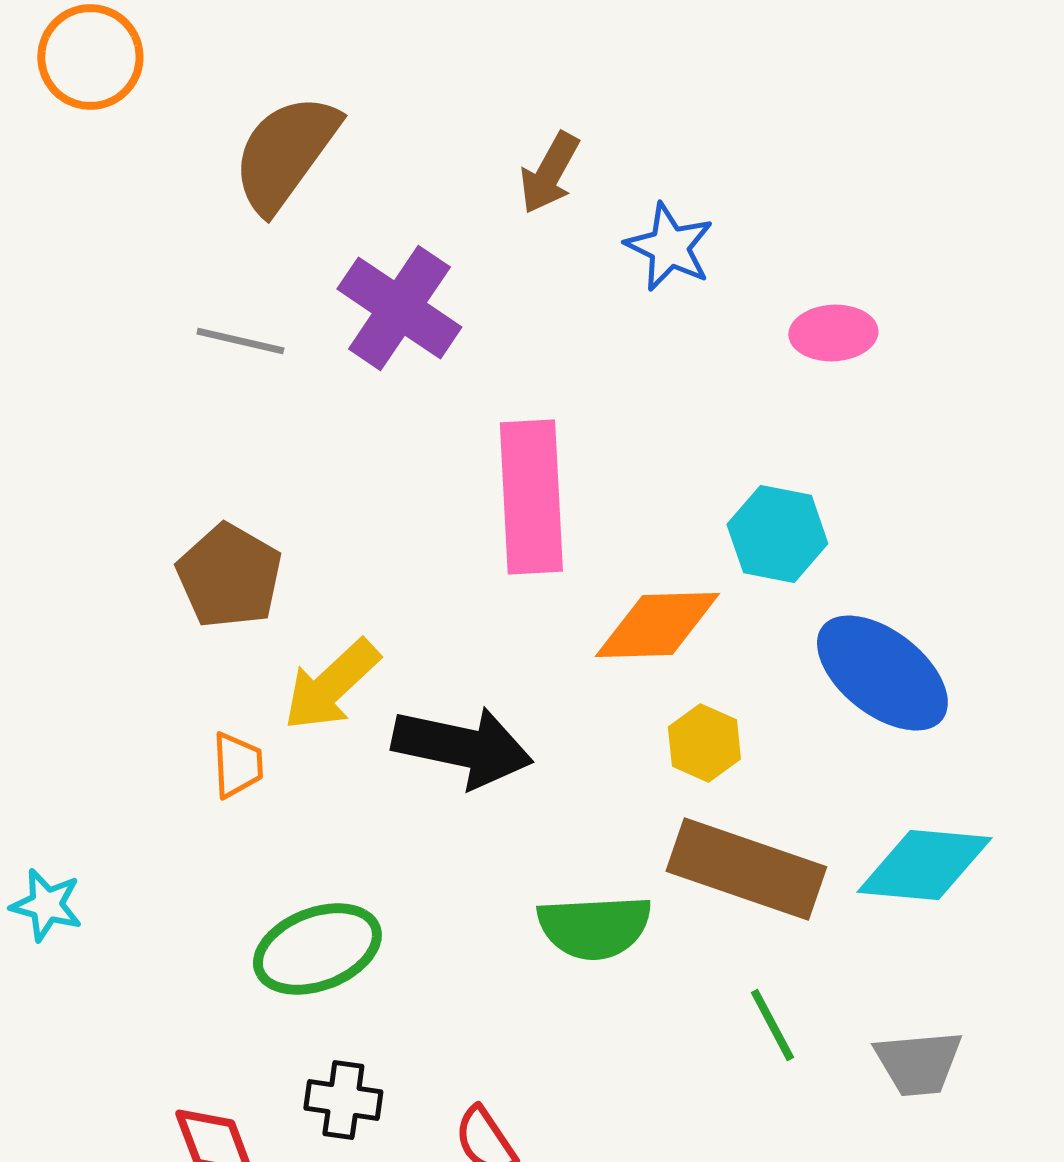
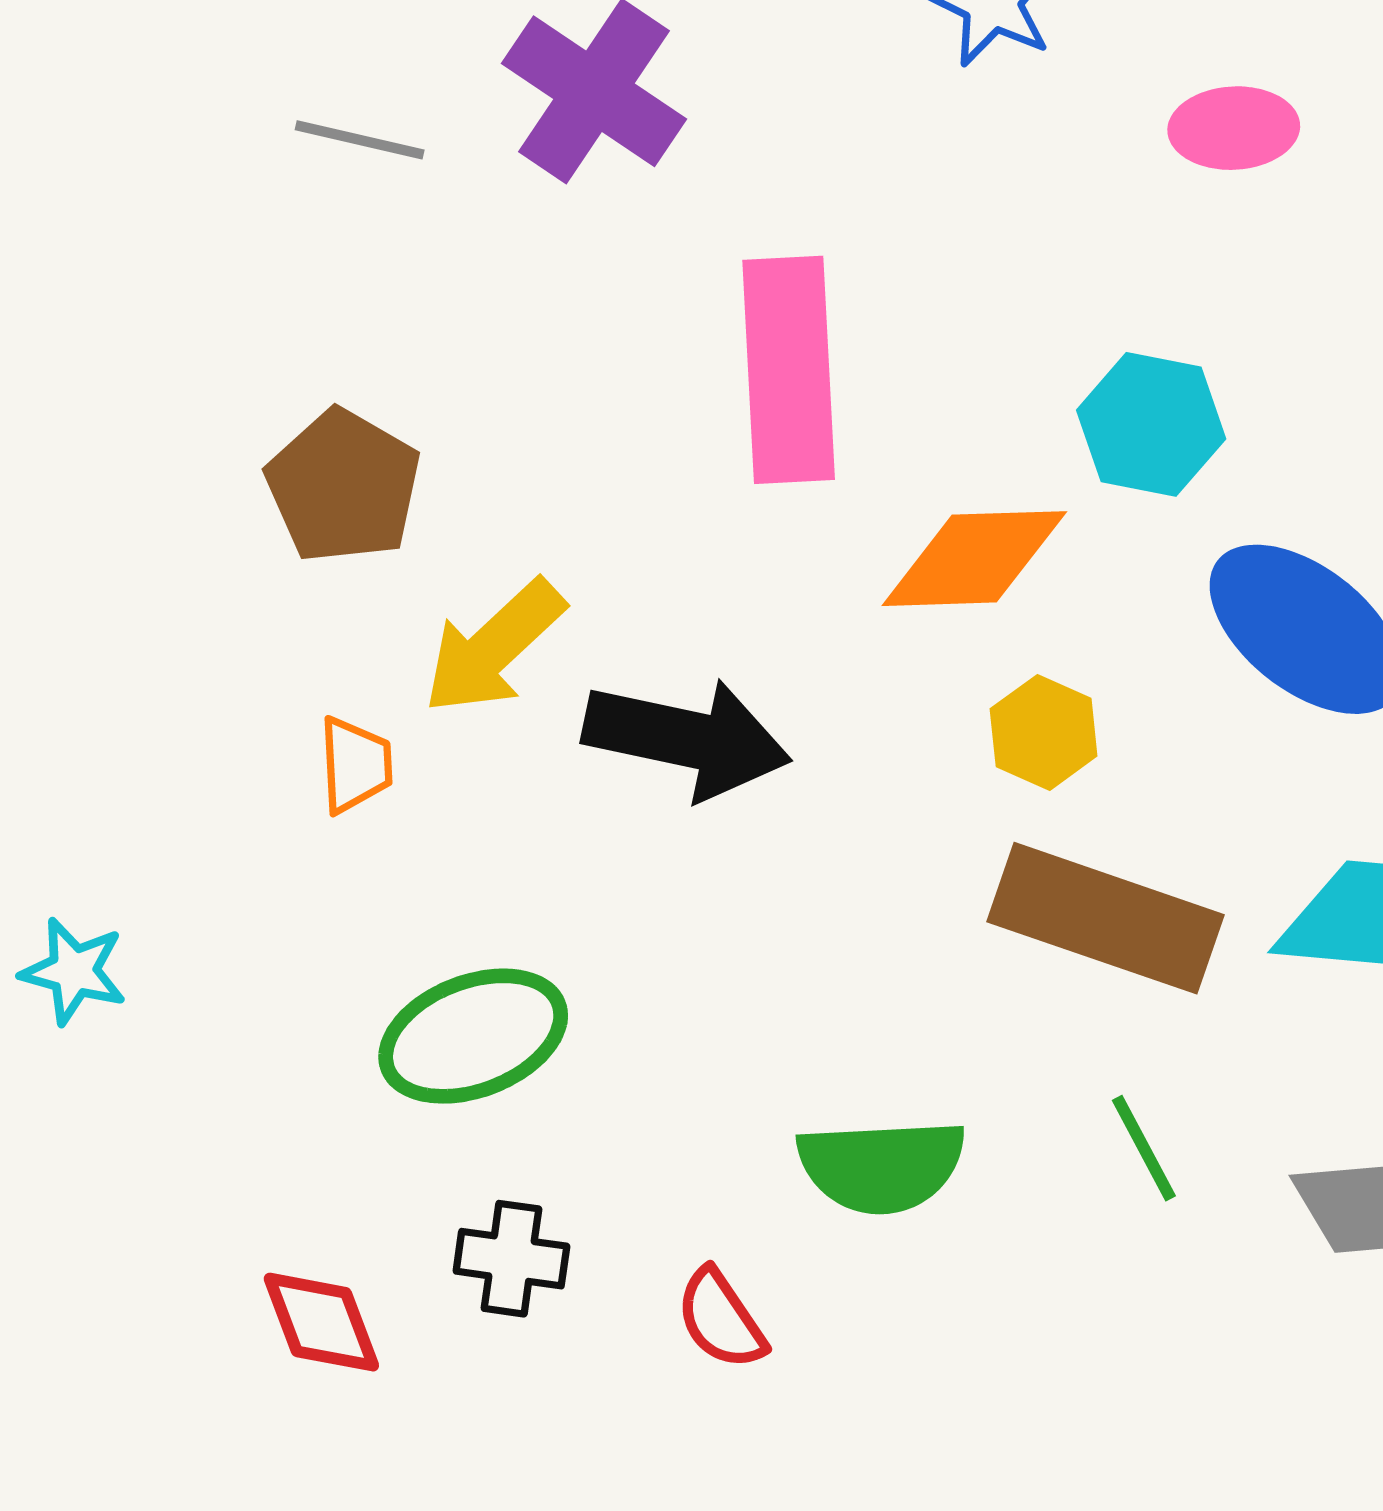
green semicircle: (594, 927) -> (881, 1166), moved

